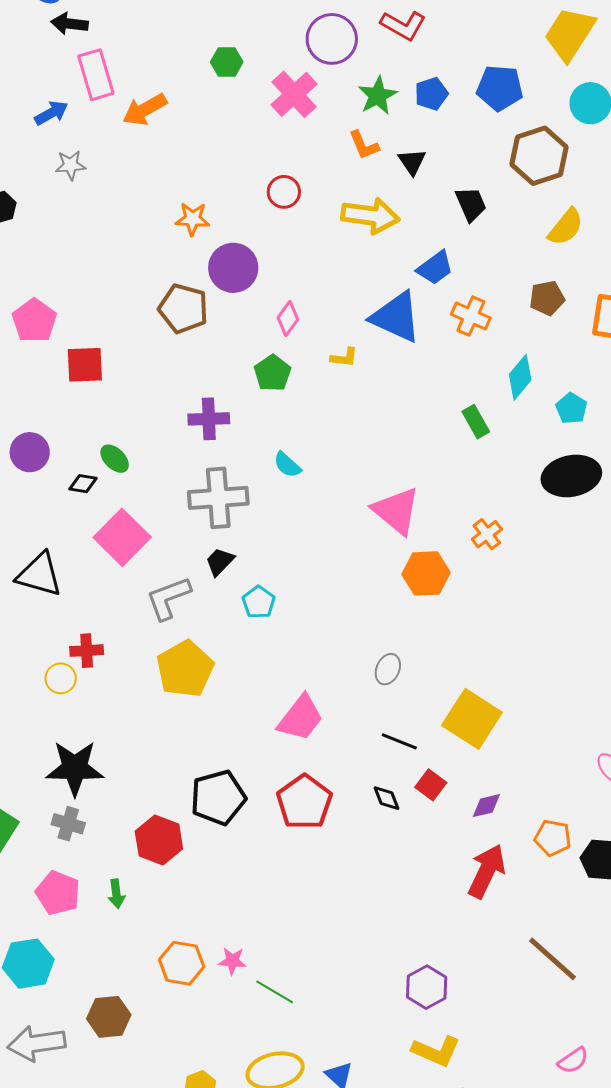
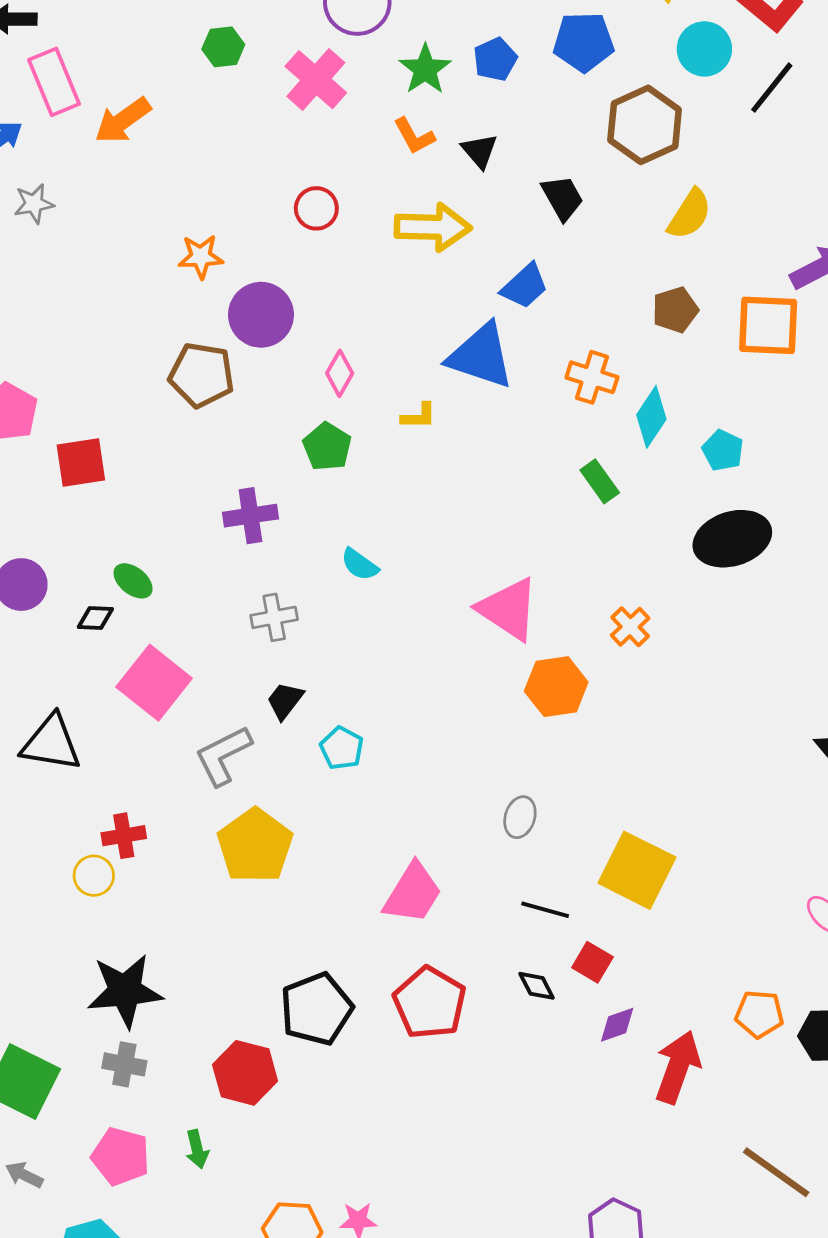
orange cross: (471, 316) -> (592, 377), moved
gray cross: (218, 498) -> (274, 617), size x0.6
purple diamond: (486, 806) -> (617, 1025), moved

